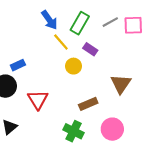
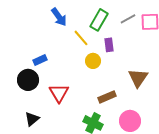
blue arrow: (49, 20) -> (59, 17), moved
purple rectangle: (90, 49) -> (109, 45), turned 48

